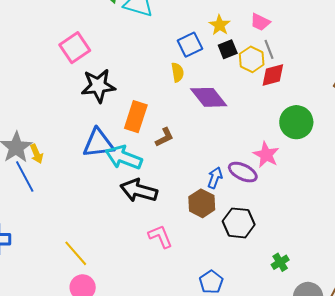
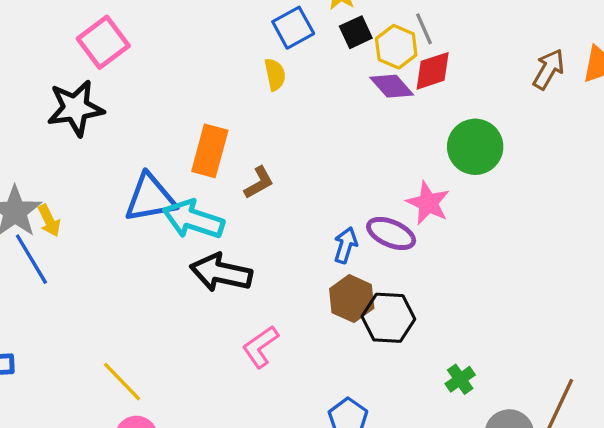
black star: (98, 86) -> (75, 108), moved
purple diamond: (209, 97) -> (392, 86), moved, size x0.7
brown hexagon: (202, 203) -> (352, 299), moved
pink L-shape: (160, 236) -> (260, 347), turned -100

